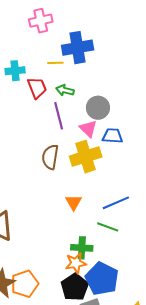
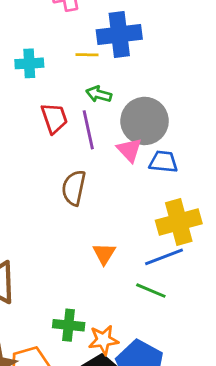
red trapezoid: (37, 88) -> (54, 118), moved
gray circle: (98, 108) -> (145, 121), size x1.4
yellow cross: (86, 157) -> (179, 222), moved
green cross: (82, 248) -> (69, 325), moved

